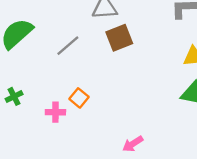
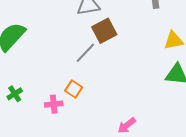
gray line: (68, 46) -> (85, 53), moved

